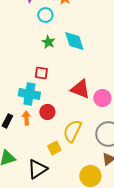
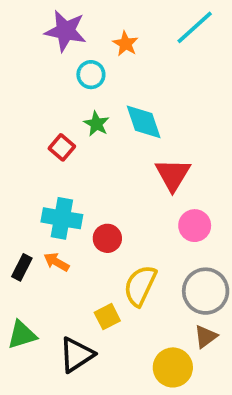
red square: (41, 73) -> (62, 147), moved, turned 32
red triangle: (80, 89) -> (173, 175), moved, turned 40
red circle: (47, 112) -> (107, 238), moved
orange arrow: (26, 118) -> (56, 262), turned -56

